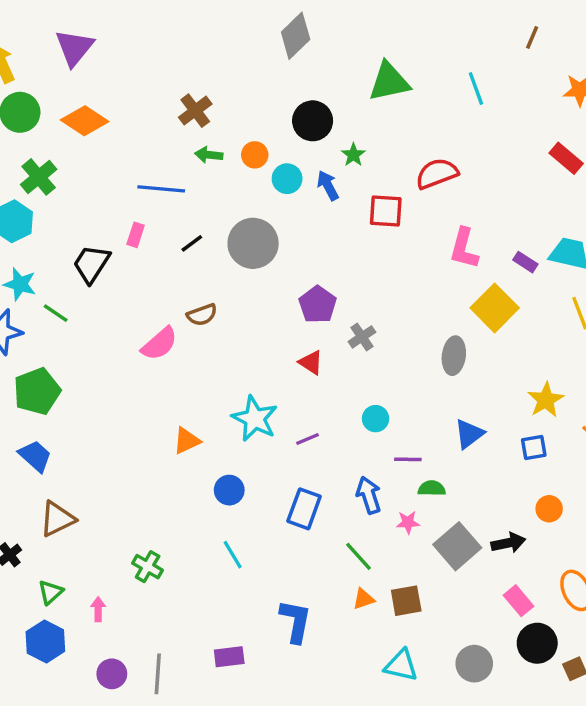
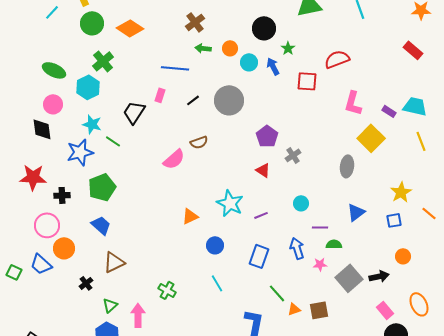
green line: (359, 556) -> (277, 293), moved
pink arrow: (98, 609) -> (138, 315), size x1.6

